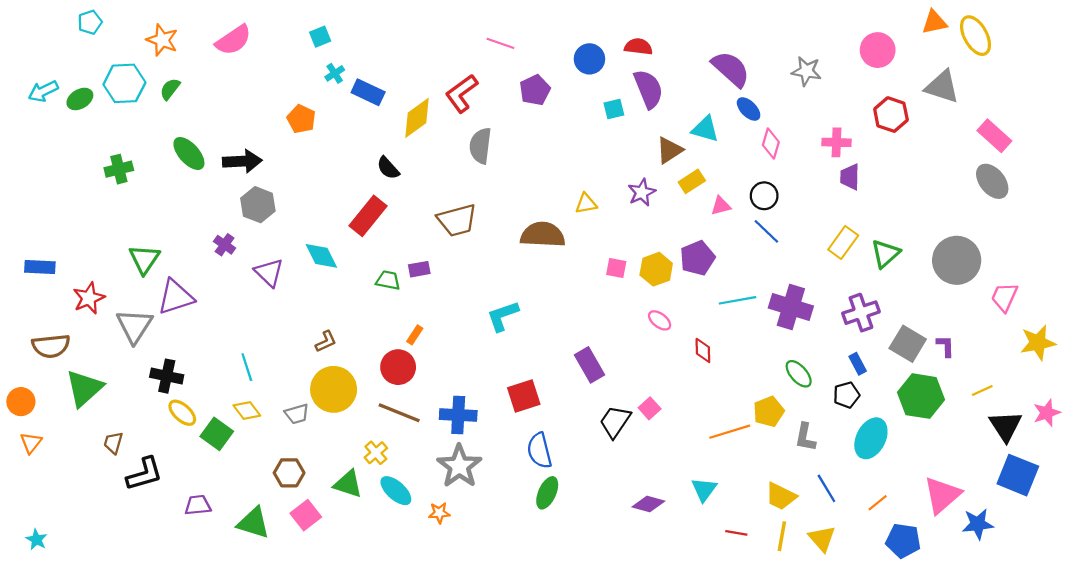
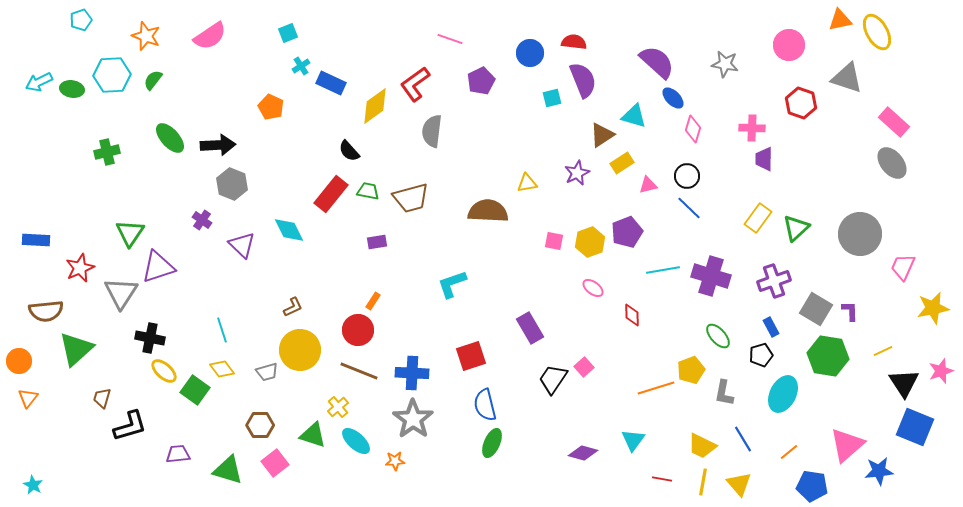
green ellipse: (80, 99) -> (72, 89), turned 40
green trapezoid: (388, 280) -> (368, 191), moved

